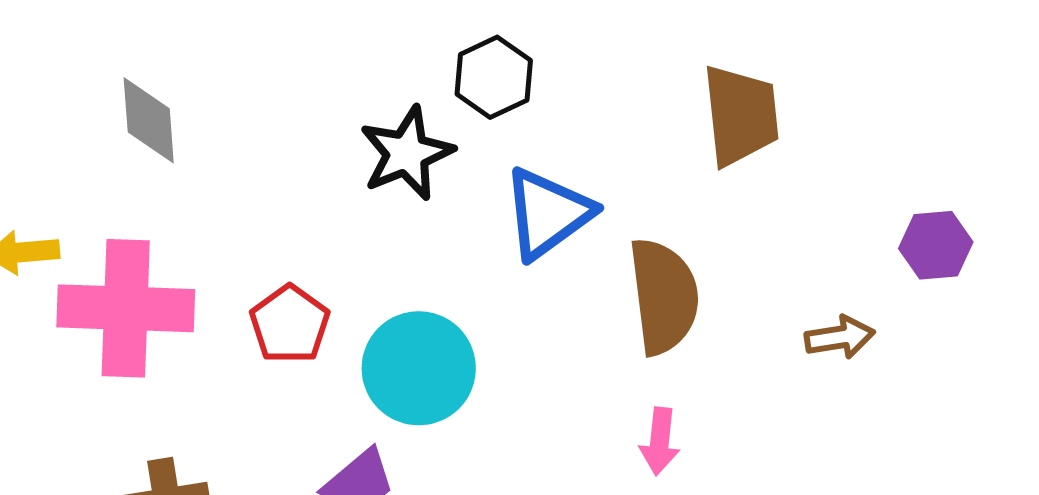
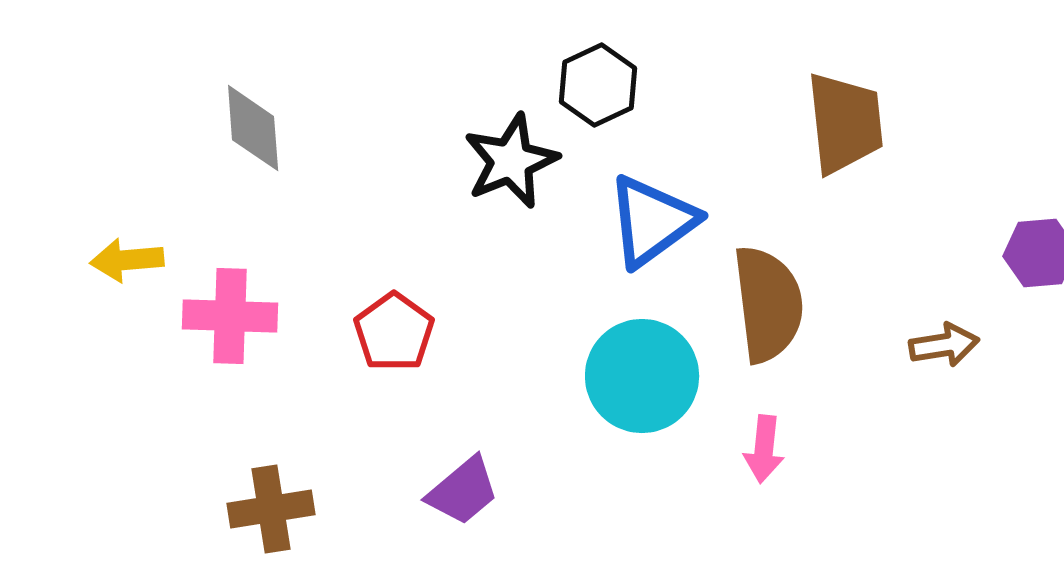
pink cross: (126, 308) -> (230, 316), size x0.7
cyan circle: (419, 368) -> (642, 376), moved

